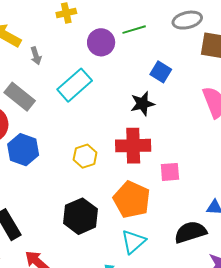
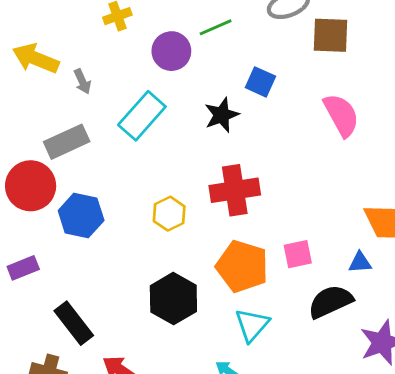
gray rectangle: (20, 97) -> (67, 142), turned -56
black star: (143, 104) -> (222, 115), moved
pink square: (170, 172) -> (298, 254), moved

